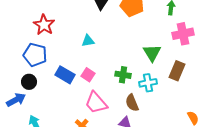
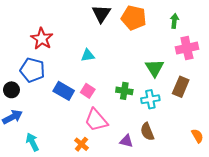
black circle: (29, 82) -> (11, 90), moved
brown semicircle: (132, 103) -> (147, 132), moved

